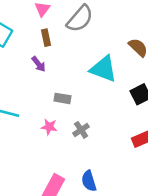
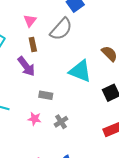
purple arrow: (39, 64) -> (26, 66), size x1.5

